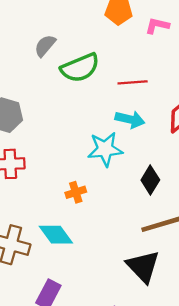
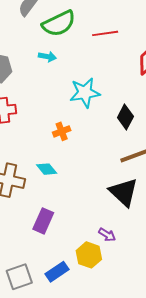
cyan arrow: (130, 119) -> (47, 57), moved, size x0.7
cyan diamond: (56, 235) -> (47, 169), size x0.7

